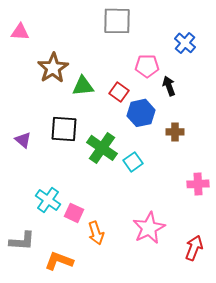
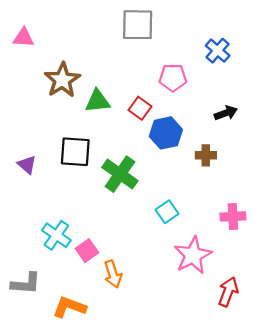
black arrow: (169, 86) -> (226, 113), moved, turned 90
cyan square: (133, 162) -> (167, 212), moved
pink square: (74, 213) -> (87, 251), turned 30
pink star: (149, 228) -> (193, 255), moved

